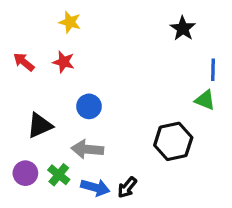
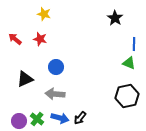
black hexagon: (173, 141) -> (127, 96), moved
purple circle: (25, 173) -> (19, 121), moved
green cross: (59, 175) -> (37, 119), moved

